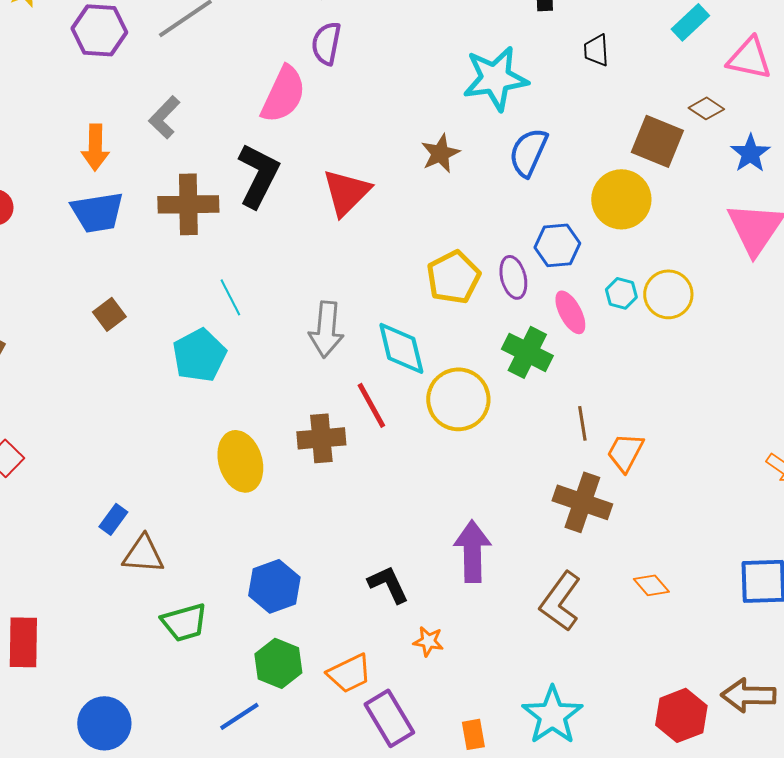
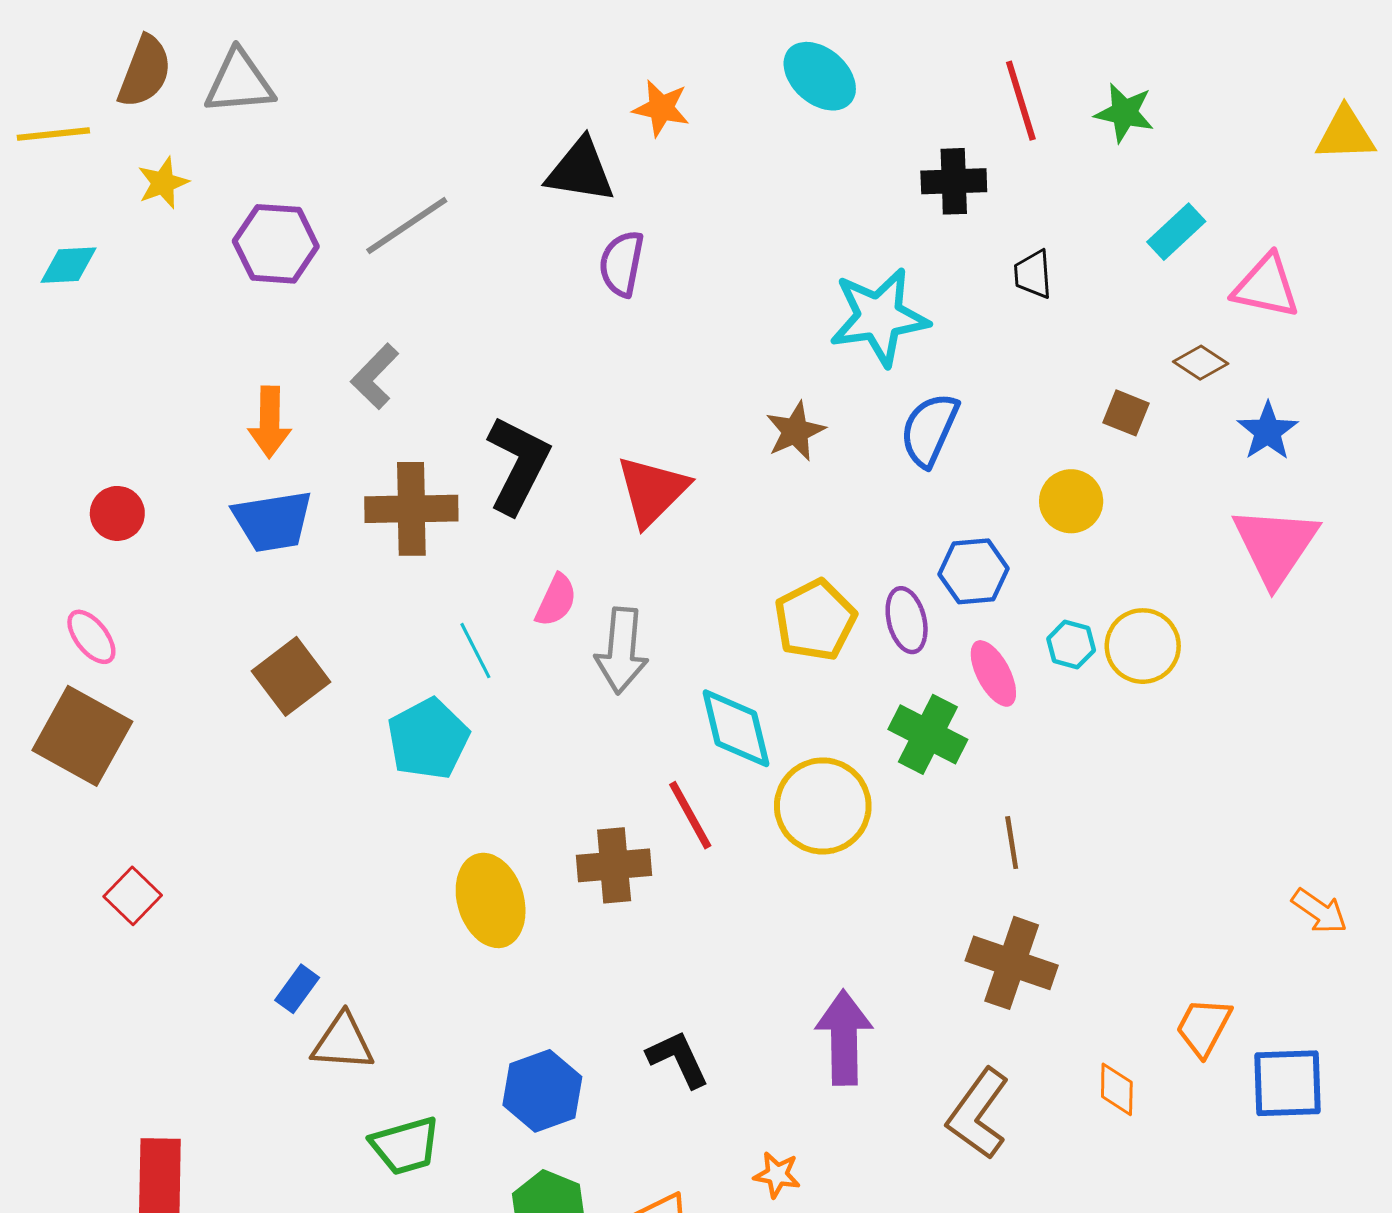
pink semicircle: (283, 94) -> (556, 600), moved, size x0.6
brown square: (657, 141) -> (1126, 413), size x0.6
yellow circle: (621, 199) -> (1071, 501), size x0.7
brown square: (109, 314) -> (291, 676), size x1.5
gray arrow: (326, 329) -> (622, 651), moved
orange trapezoid: (625, 452) -> (1204, 1027), moved
black L-shape: (388, 584) -> (678, 1059), moved
orange diamond: (651, 585) -> (1117, 1089), turned 42

